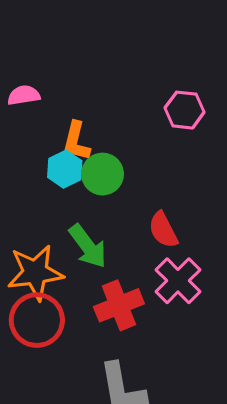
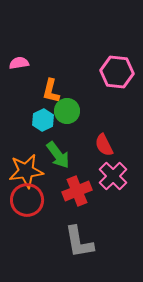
pink hexagon: (185, 110) -> (117, 72), size x1.4
cyan hexagon: (65, 169) -> (43, 120), moved

